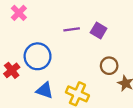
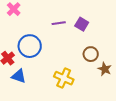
blue triangle: (45, 90) -> (19, 76), moved

